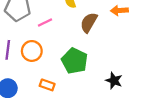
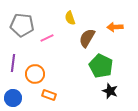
orange circle: (32, 51) -> (35, 74), moved
green pentagon: (75, 61) -> (101, 66), moved

